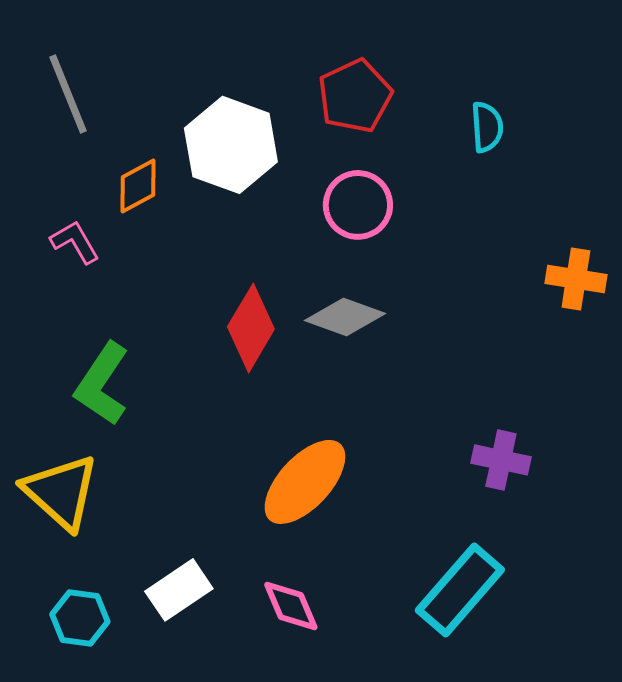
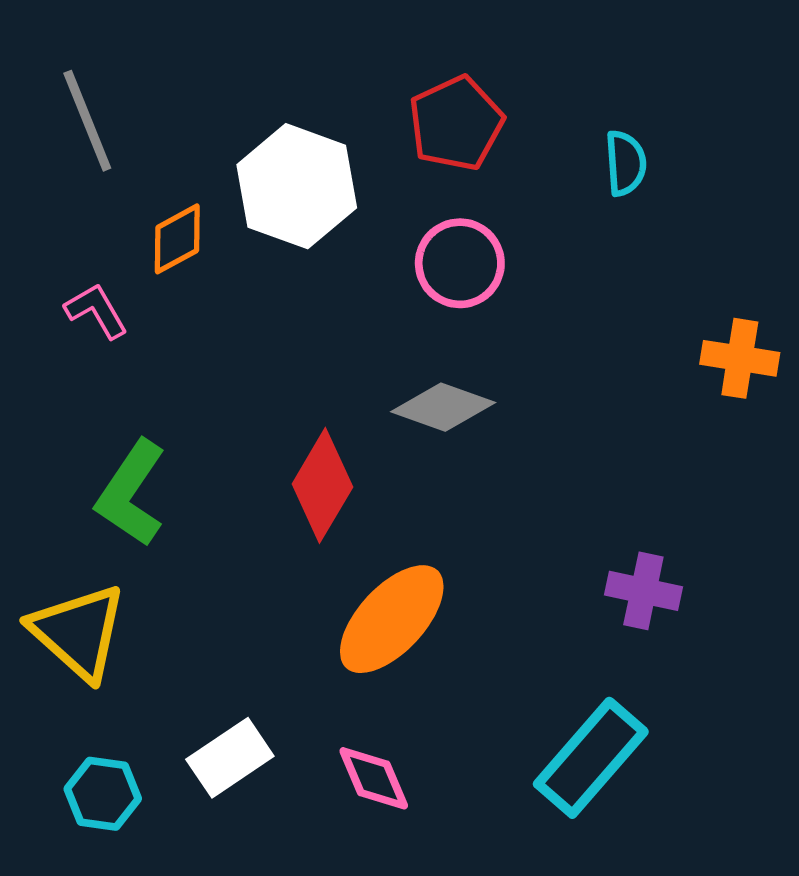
red diamond: (251, 328) -> (322, 485), moved

